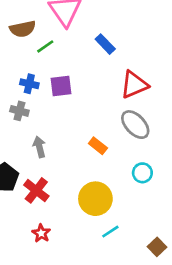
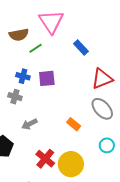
gray arrow: (39, 147) -> (29, 124), turned -105
red cross: (36, 190) -> (45, 159), moved

